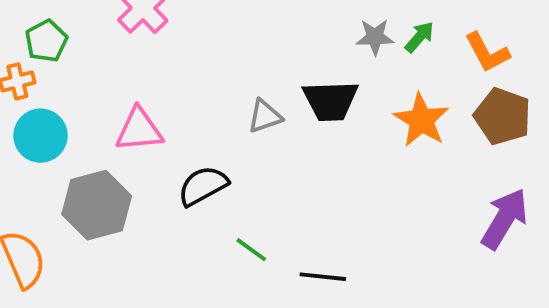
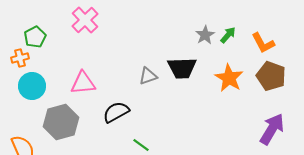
gray star: (375, 37) -> (205, 35), turned -30

